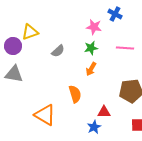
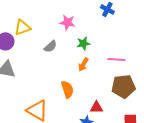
pink star: (94, 27) -> (67, 22), moved
pink line: (125, 48) -> (116, 59), moved

